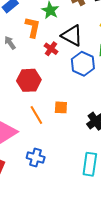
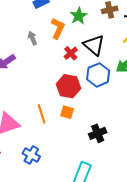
red hexagon: (29, 80) -> (68, 86), moved

